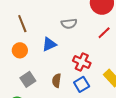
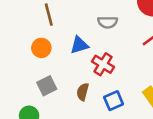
red cross: (82, 62) -> (103, 64), moved

